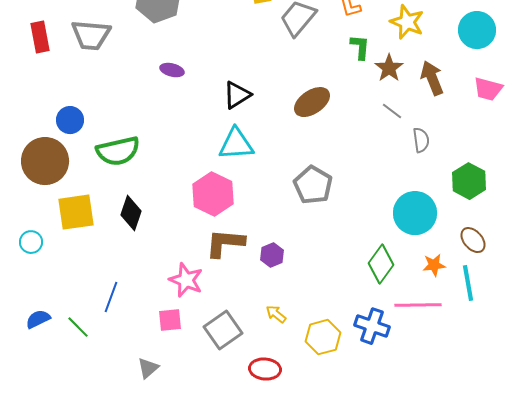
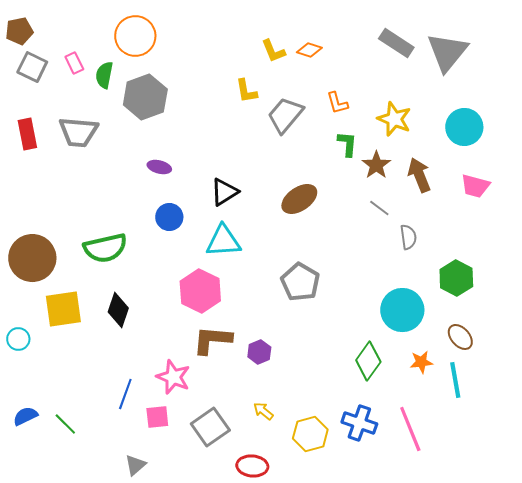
blue circle: (70, 120) -> (169, 217), moved
blue line: (111, 297) -> (125, 394), moved
pink line: (418, 305) -> (410, 429), moved, turned 69

